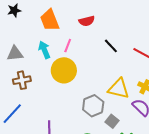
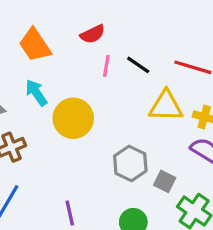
pink line: (68, 46) -> (106, 66), moved
yellow triangle: (119, 89) -> (166, 106), moved

